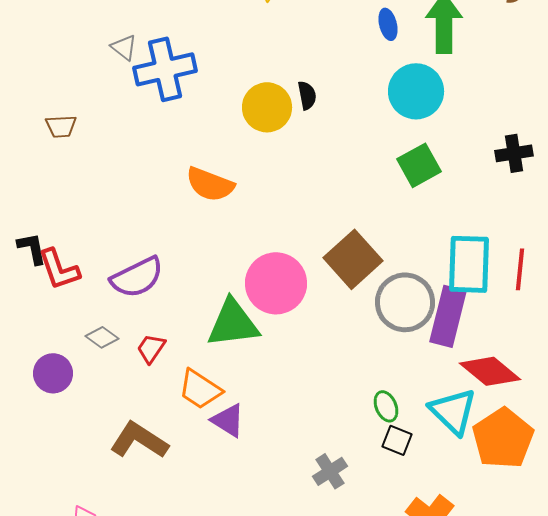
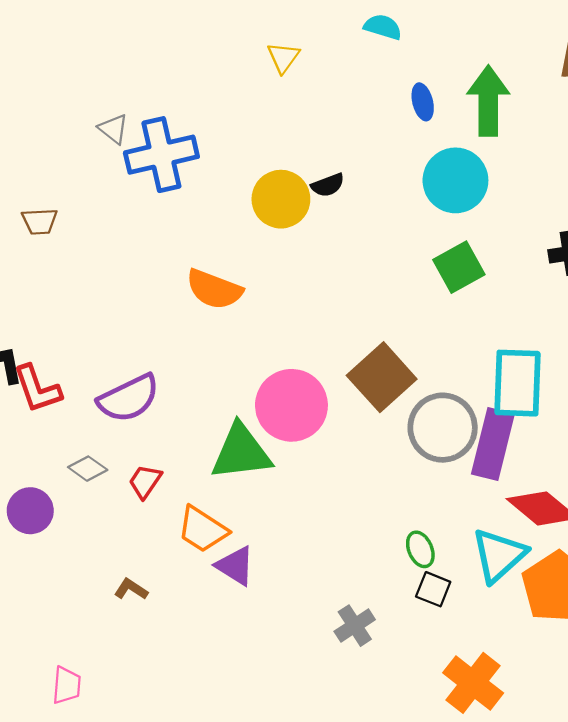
black semicircle: (307, 95) -> (328, 185), turned 80
cyan triangle: (453, 411) -> (499, 555), turned 34
brown L-shape: (139, 440) -> (131, 589), size x0.5

